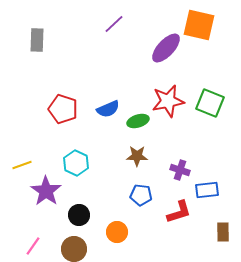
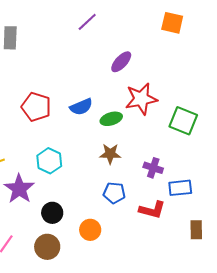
orange square: (199, 25) -> (172, 23), size x0.7
purple ellipse: (166, 48) -> (121, 62), moved, size x0.7
green square: (210, 103) -> (183, 121), moved
red L-shape: (179, 212) -> (152, 210), turned 32

